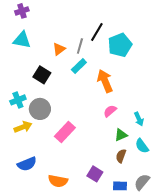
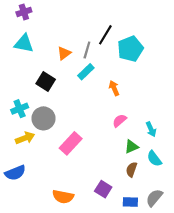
orange arrow: (105, 81) -> (114, 88), size x0.6
blue semicircle: (27, 164) -> (15, 173), moved

